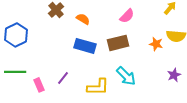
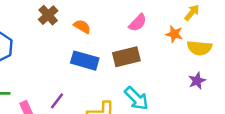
orange star: (156, 44) -> (174, 34), moved
purple star: (174, 75) -> (197, 81), moved

